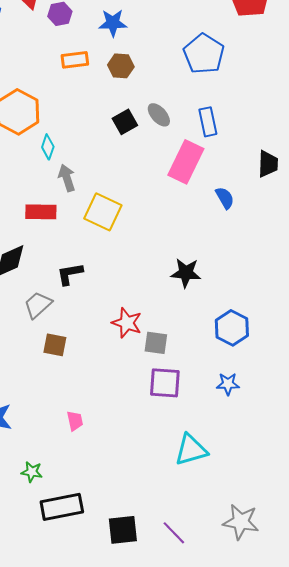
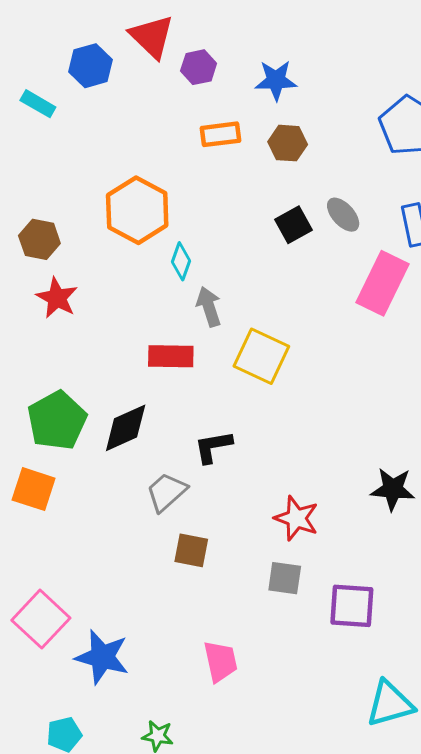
black star: (186, 273) -> (393, 489), moved
gray square: (156, 343) -> (285, 578), moved
pink trapezoid: (75, 421) -> (220, 661), size x1.4

